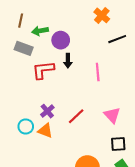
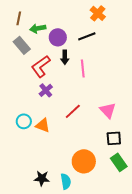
black line: (117, 39) -> (87, 36), moved
gray rectangle: (24, 48) -> (22, 45), turned 30
red L-shape: (43, 70) -> (41, 66), turned -30
pink line: (98, 72) -> (83, 68), moved
purple cross: (47, 111) -> (46, 90), moved

